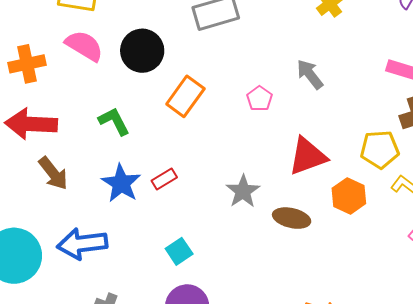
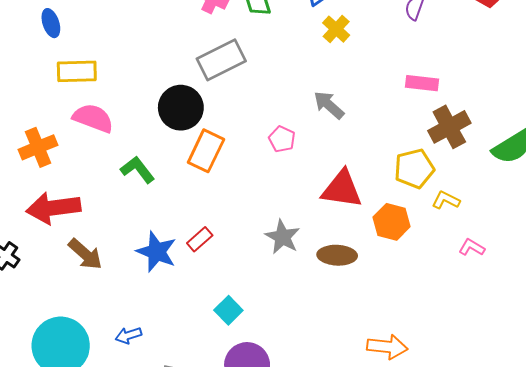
black circle: (142, 51) -> (181, 108), moved
green L-shape: (114, 121) -> (138, 170), moved
red triangle: (308, 156) -> (342, 189), turned 39
blue arrow: (82, 244) -> (128, 335), moved, size x0.5

